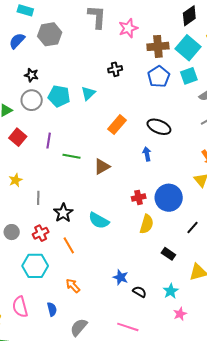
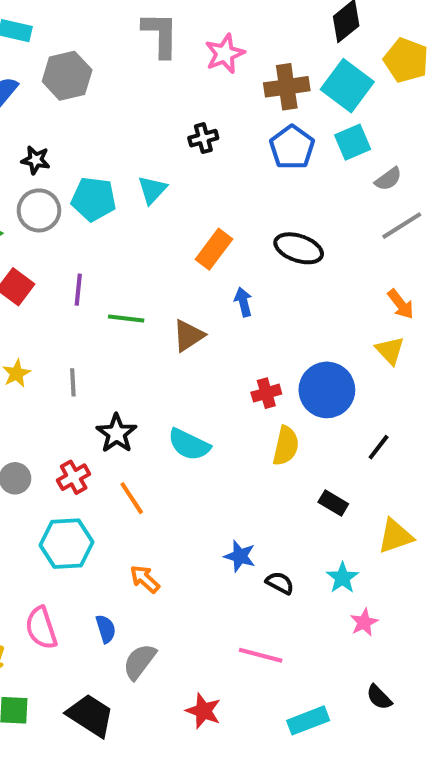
blue arrow: (147, 154) -> (243, 302), moved
gray line: (38, 198) -> (73, 382), moved
gray semicircle: (79, 327) -> (140, 662), moved

